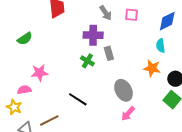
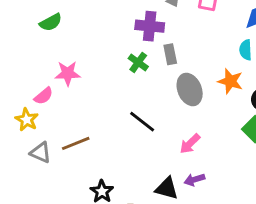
pink semicircle: (24, 90) -> (44, 96), turned 144
gray ellipse: (123, 90) -> (190, 89), moved
black line: (78, 99) -> (142, 122), moved

